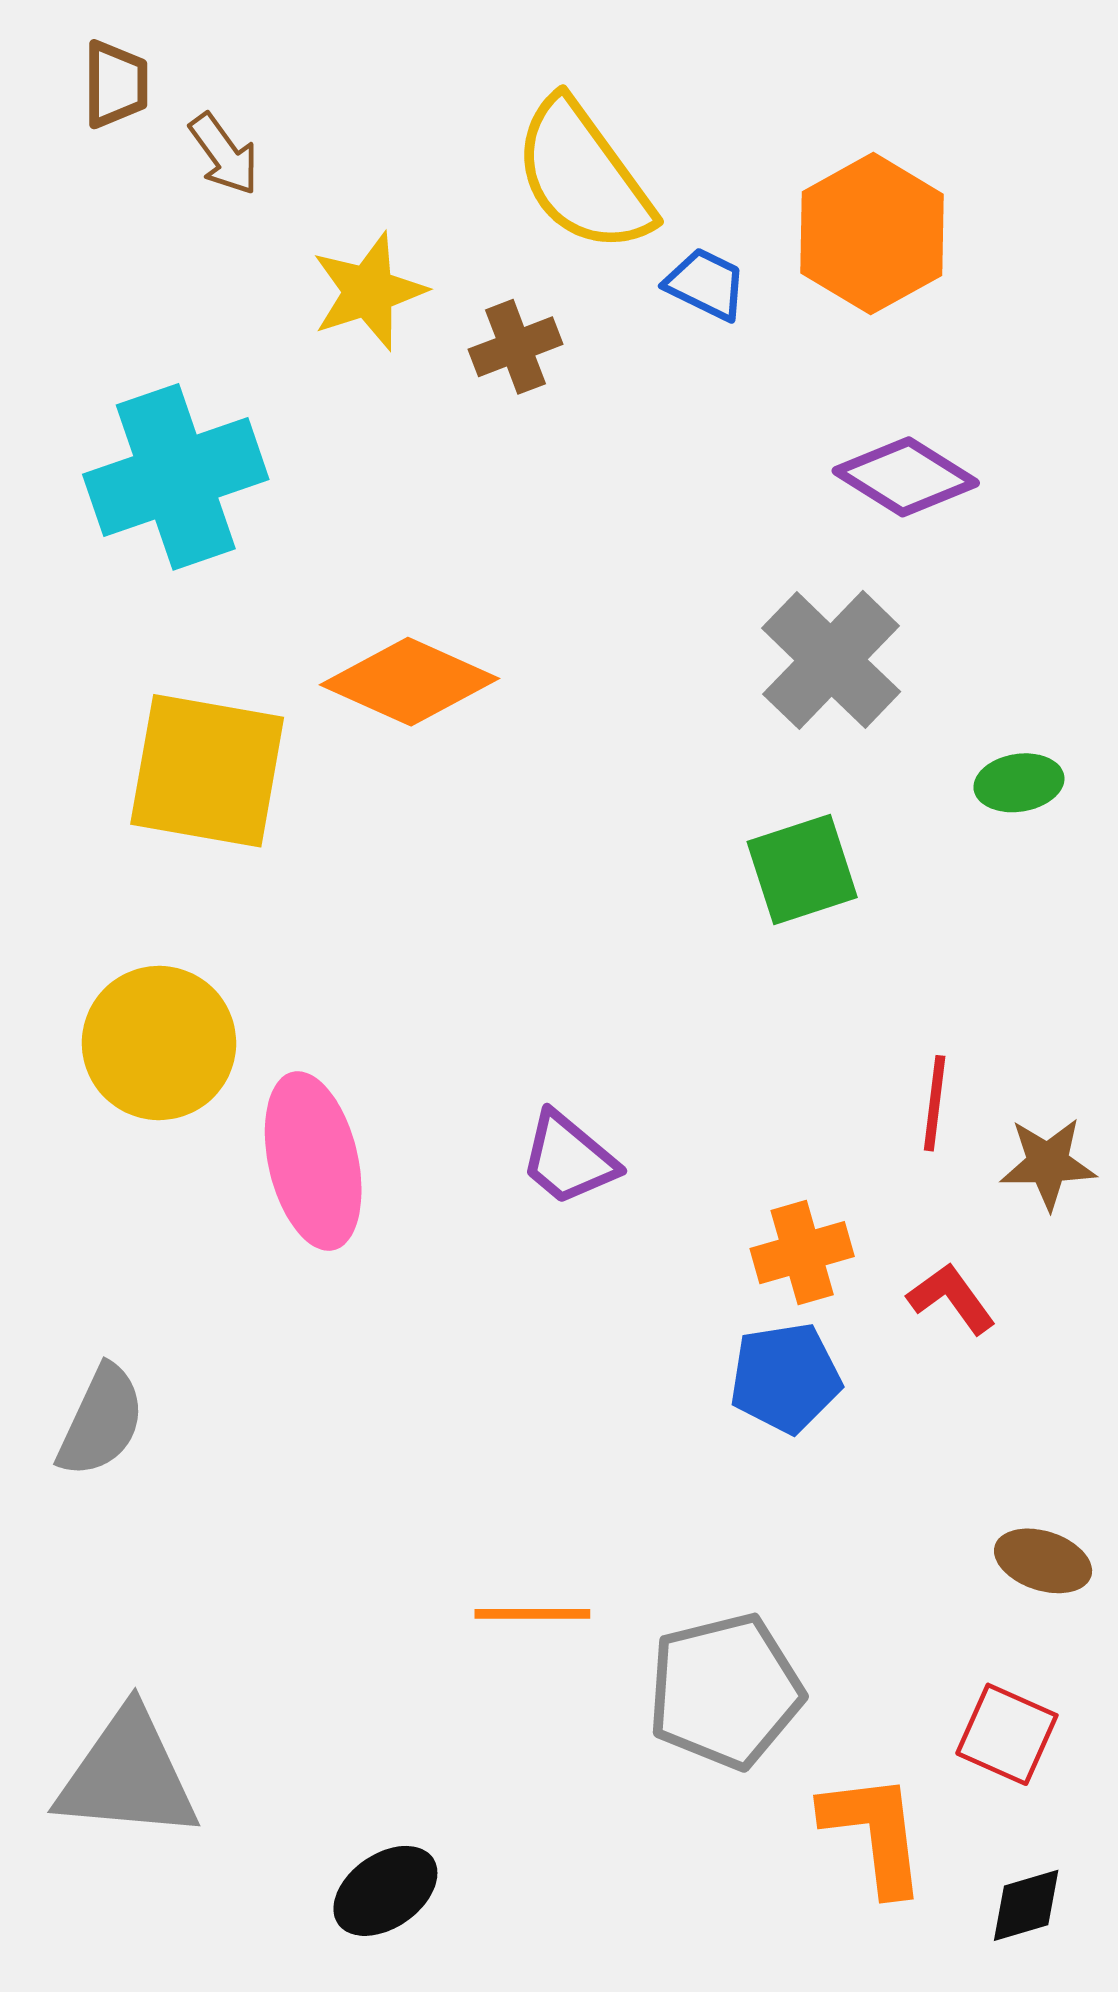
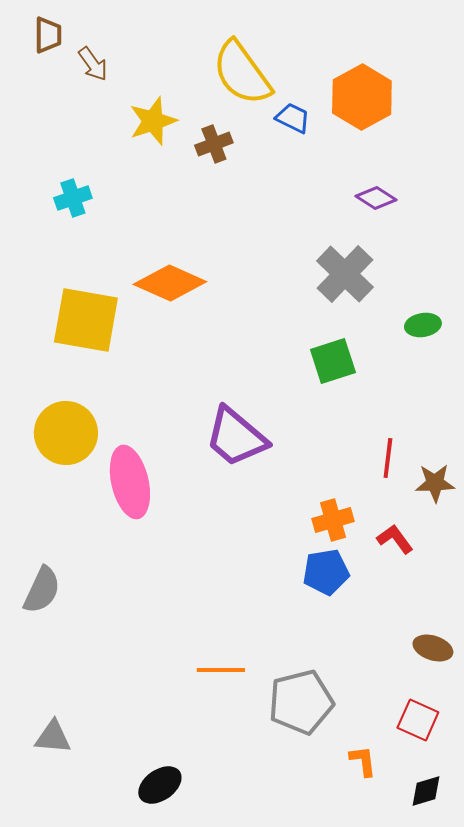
cyan cross: (176, 477) -> (73, 198), size x0.5
purple diamond: (906, 477) -> (376, 198), size x0.7
purple trapezoid: (568, 1159) -> (236, 437), moved, size x1.5
gray triangle: (128, 1775) -> (53, 737), size x0.6
orange L-shape: (874, 1833) -> (363, 761), size x0.6

